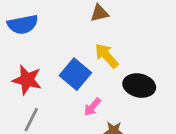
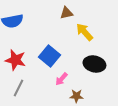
yellow arrow: (107, 56) -> (84, 32), moved

